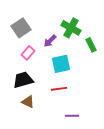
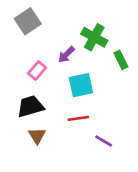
gray square: (21, 28) -> (28, 21), moved
brown triangle: (28, 102) -> (37, 136), turned 32
purple line: (72, 116) -> (104, 141), moved, turned 32

